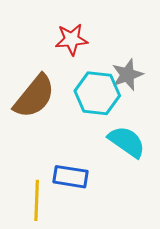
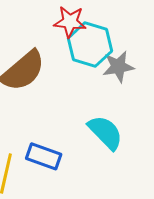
cyan hexagon: (97, 93) -> (90, 45), moved

